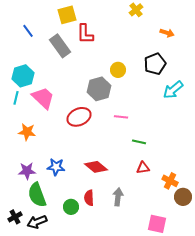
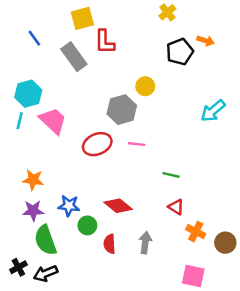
black pentagon: (155, 64) -> (180, 52), moved
pink line: (121, 117) -> (137, 144), moved
orange star: (27, 132) -> (33, 180), moved
red triangle: (143, 168) -> (176, 207), turned 40
orange cross: (170, 181) -> (196, 232), moved
green circle: (71, 207) -> (87, 225), moved

